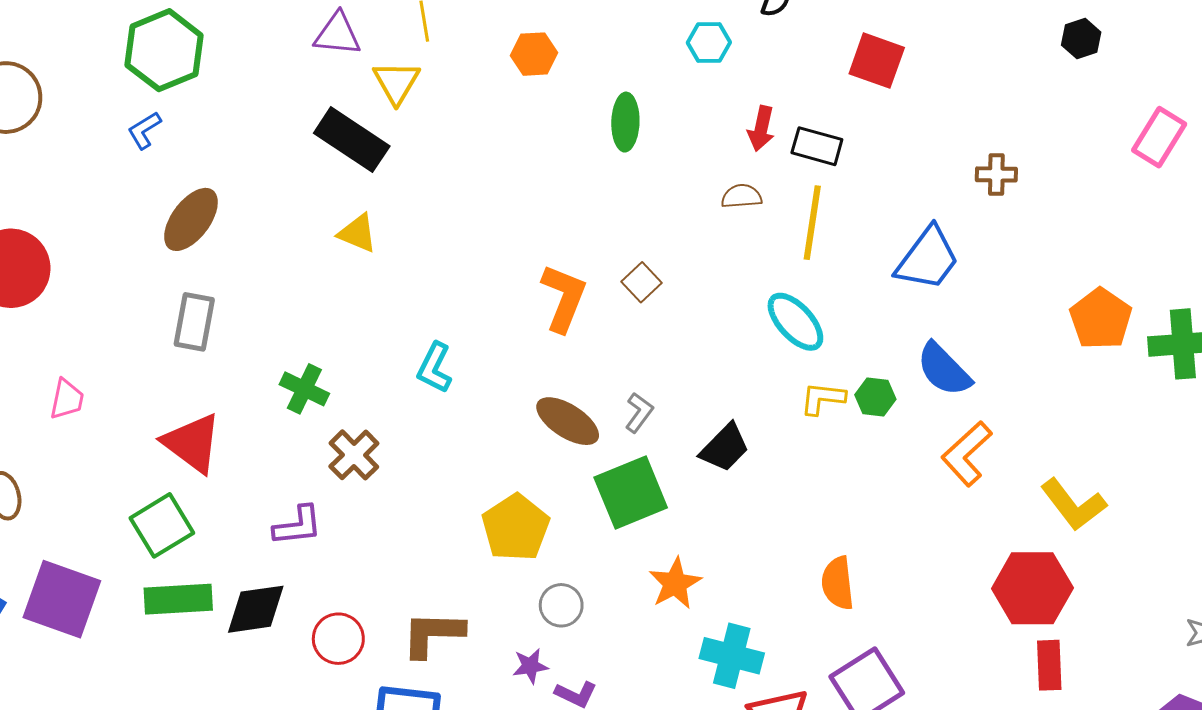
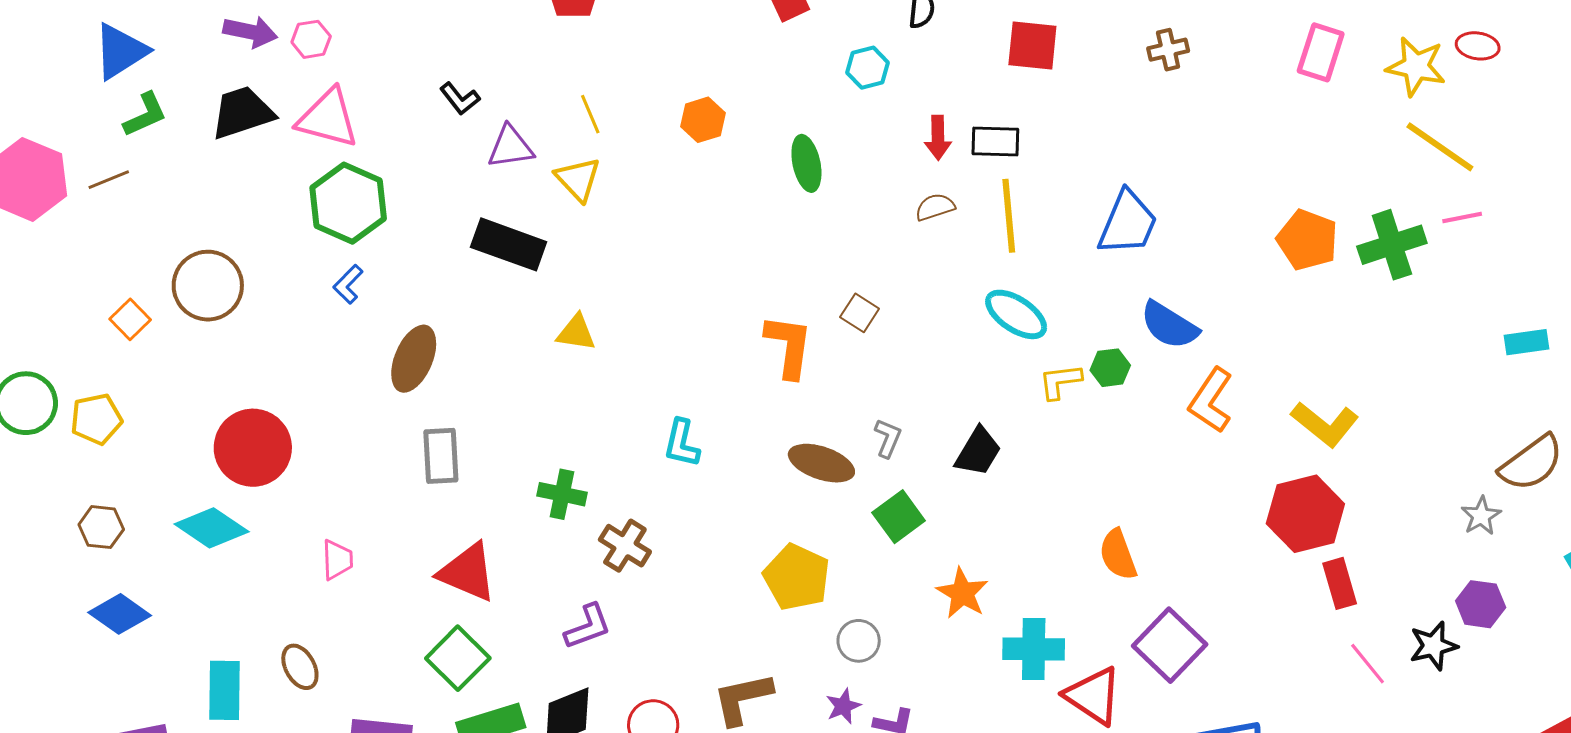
black rectangle: (352, 140) -> (509, 244), moved
brown cross: (996, 174) -> (1168, 50), moved
green square: (631, 492) -> (899, 517), size x0.7

